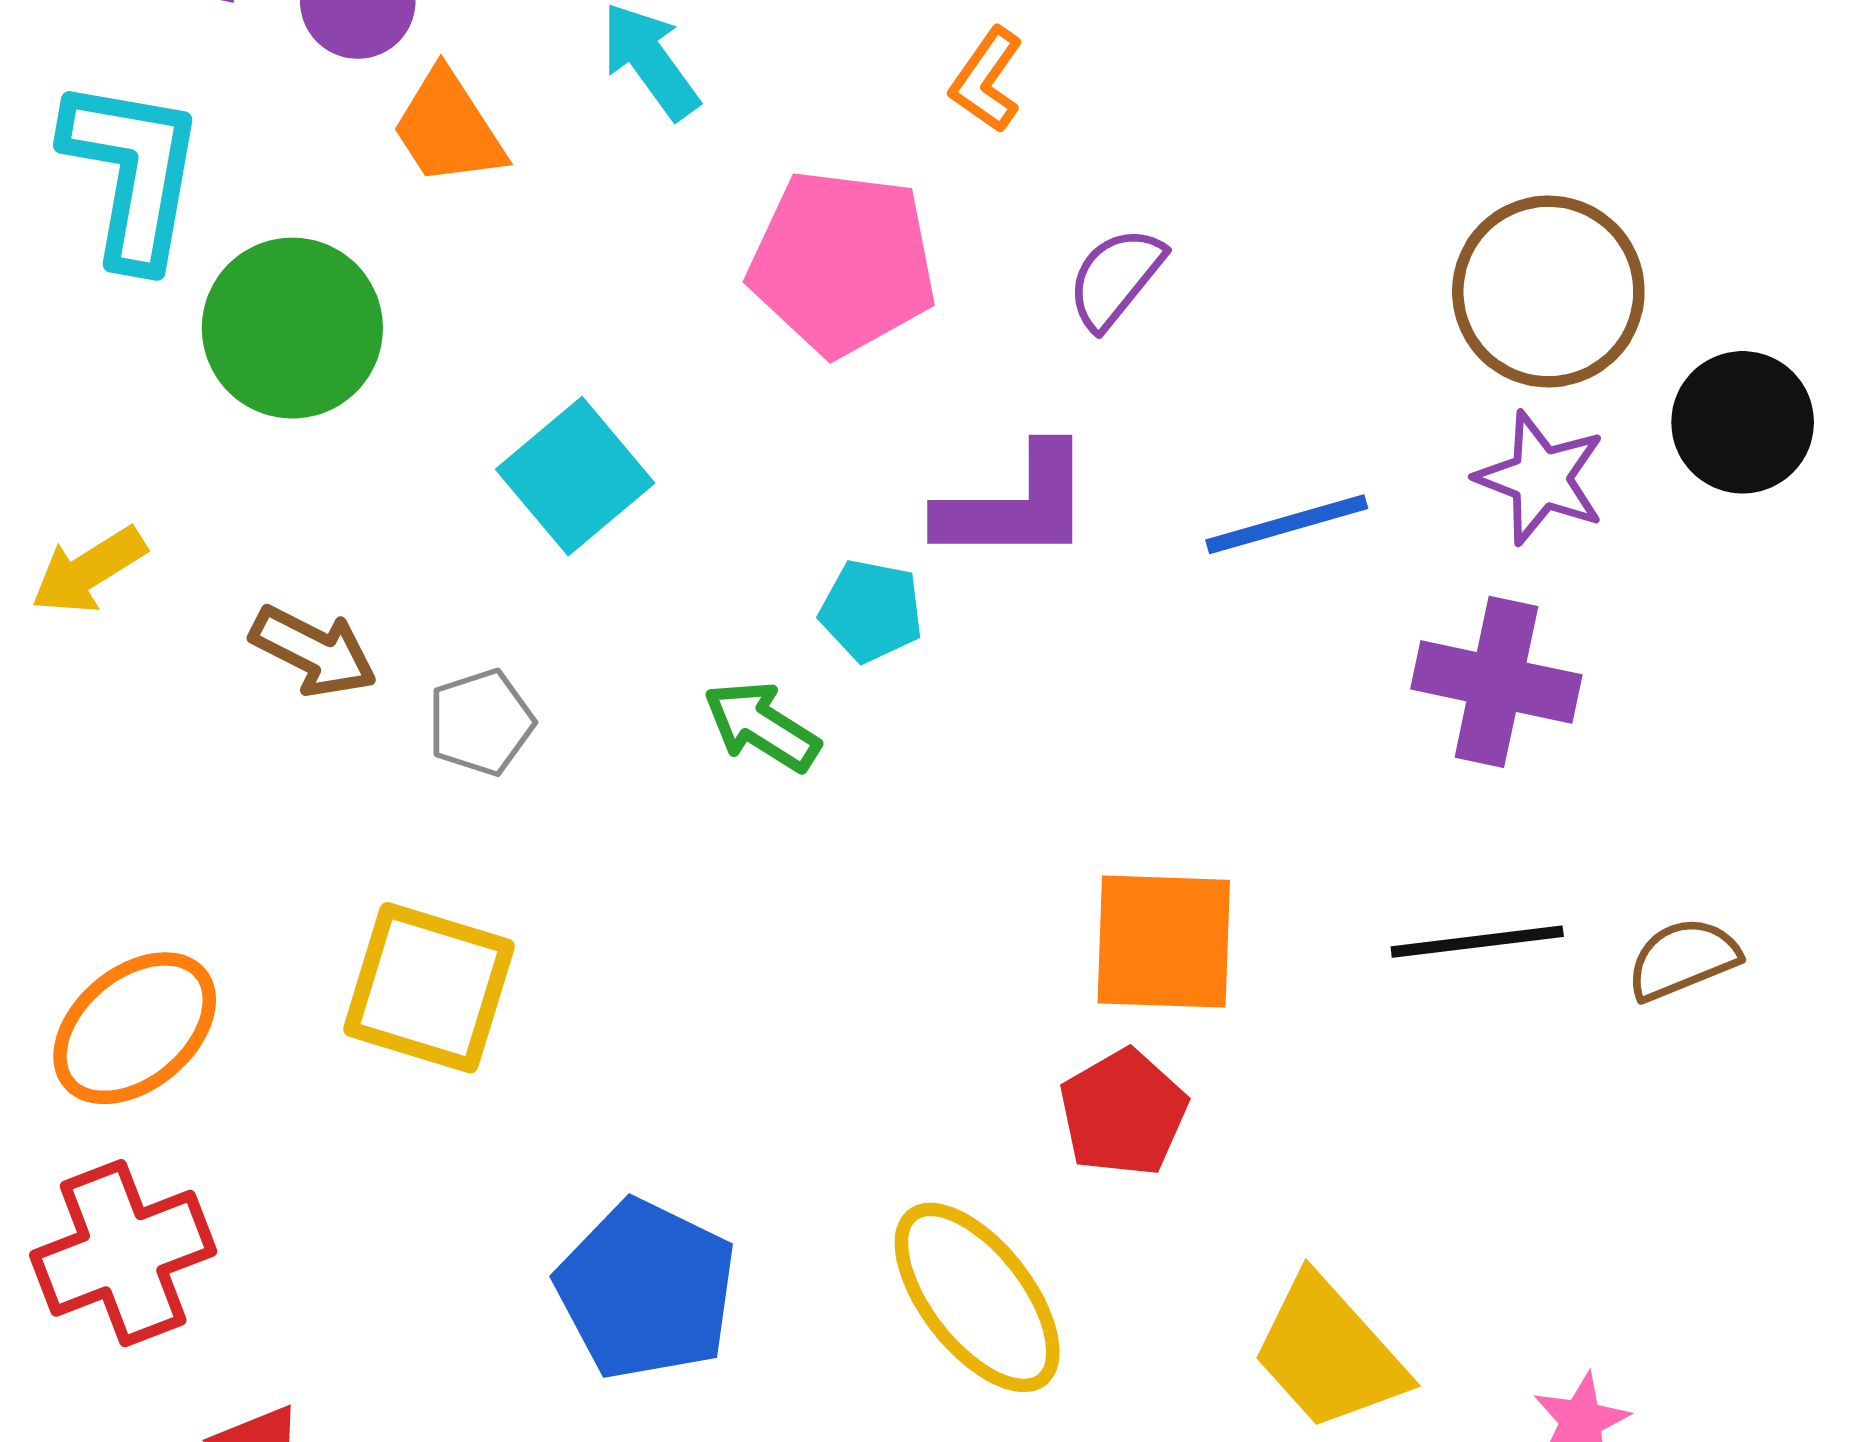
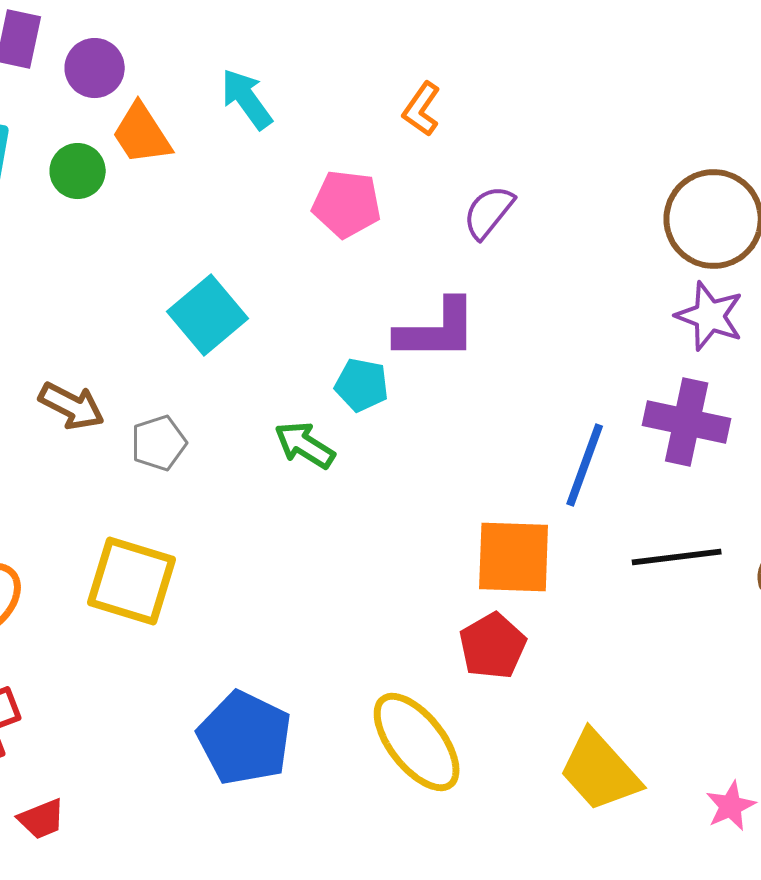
pink pentagon: (842, 263) -> (347, 204), size x0.7
green circle: (292, 328) -> (78, 171), moved, size x0.6
blue line: (1287, 524) -> (585, 465), moved, turned -54

